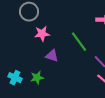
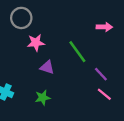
green star: (37, 78) -> (43, 98), moved

